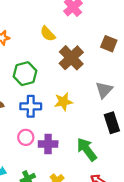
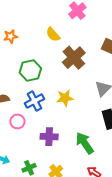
blue cross: (31, 106) -> (34, 101), turned -30
pink circle: (26, 137) -> (17, 121), moved

